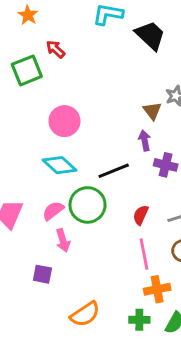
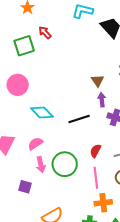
brown triangle: (152, 111) -> (98, 81), moved
pink circle: (64, 121) -> (18, 85), moved
green circle: (88, 205) -> (65, 164), moved

